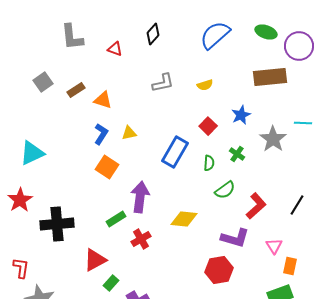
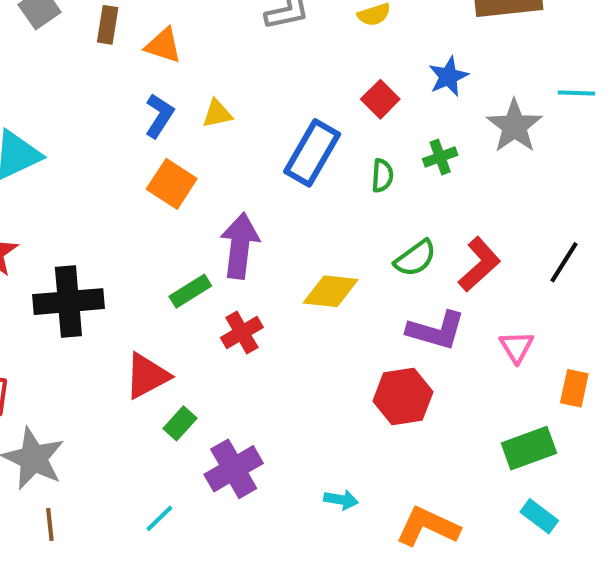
brown rectangle: (76, 90) -> (108, 25), turned -48
green cross: (237, 154) -> (440, 157), turned 35
green semicircle: (225, 190) -> (415, 258), moved
orange rectangle: (290, 266) -> (574, 388), moved

